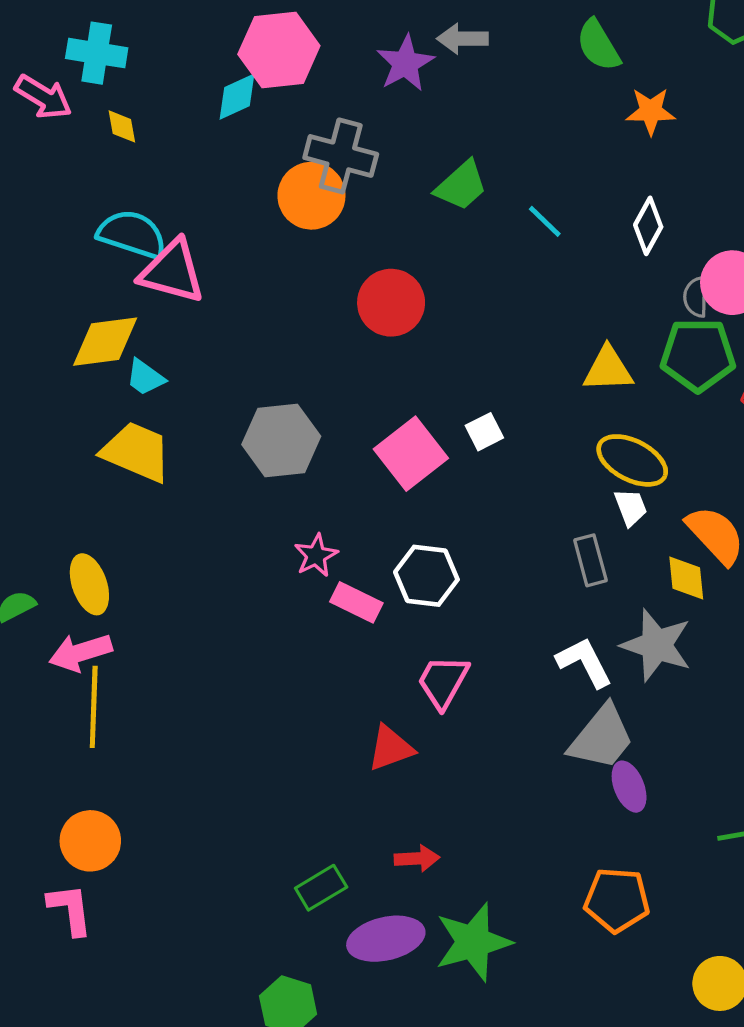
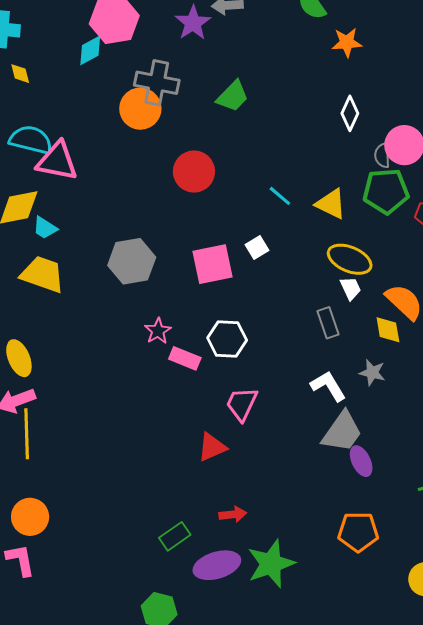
cyan line: (545, 221) -> (280, 196), moved
yellow triangle: (608, 369) -> (331, 204), turned 32
pink square: (411, 454) -> (212, 264), turned 30
gray star: (656, 645) -> (372, 373), size x0.6

